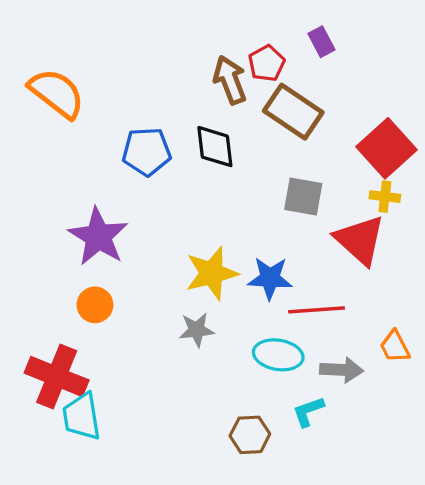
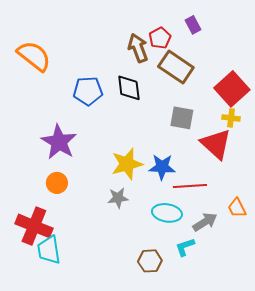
gray arrow: (342, 370) -> (205, 222), turned -35

